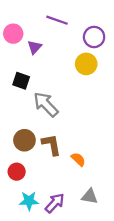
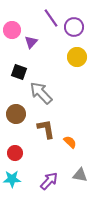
purple line: (57, 20) -> (51, 18), turned 36
purple circle: (94, 37) -> (74, 27), moved
brown circle: (24, 140) -> (16, 114), moved
cyan star: (29, 201) -> (12, 179), moved

